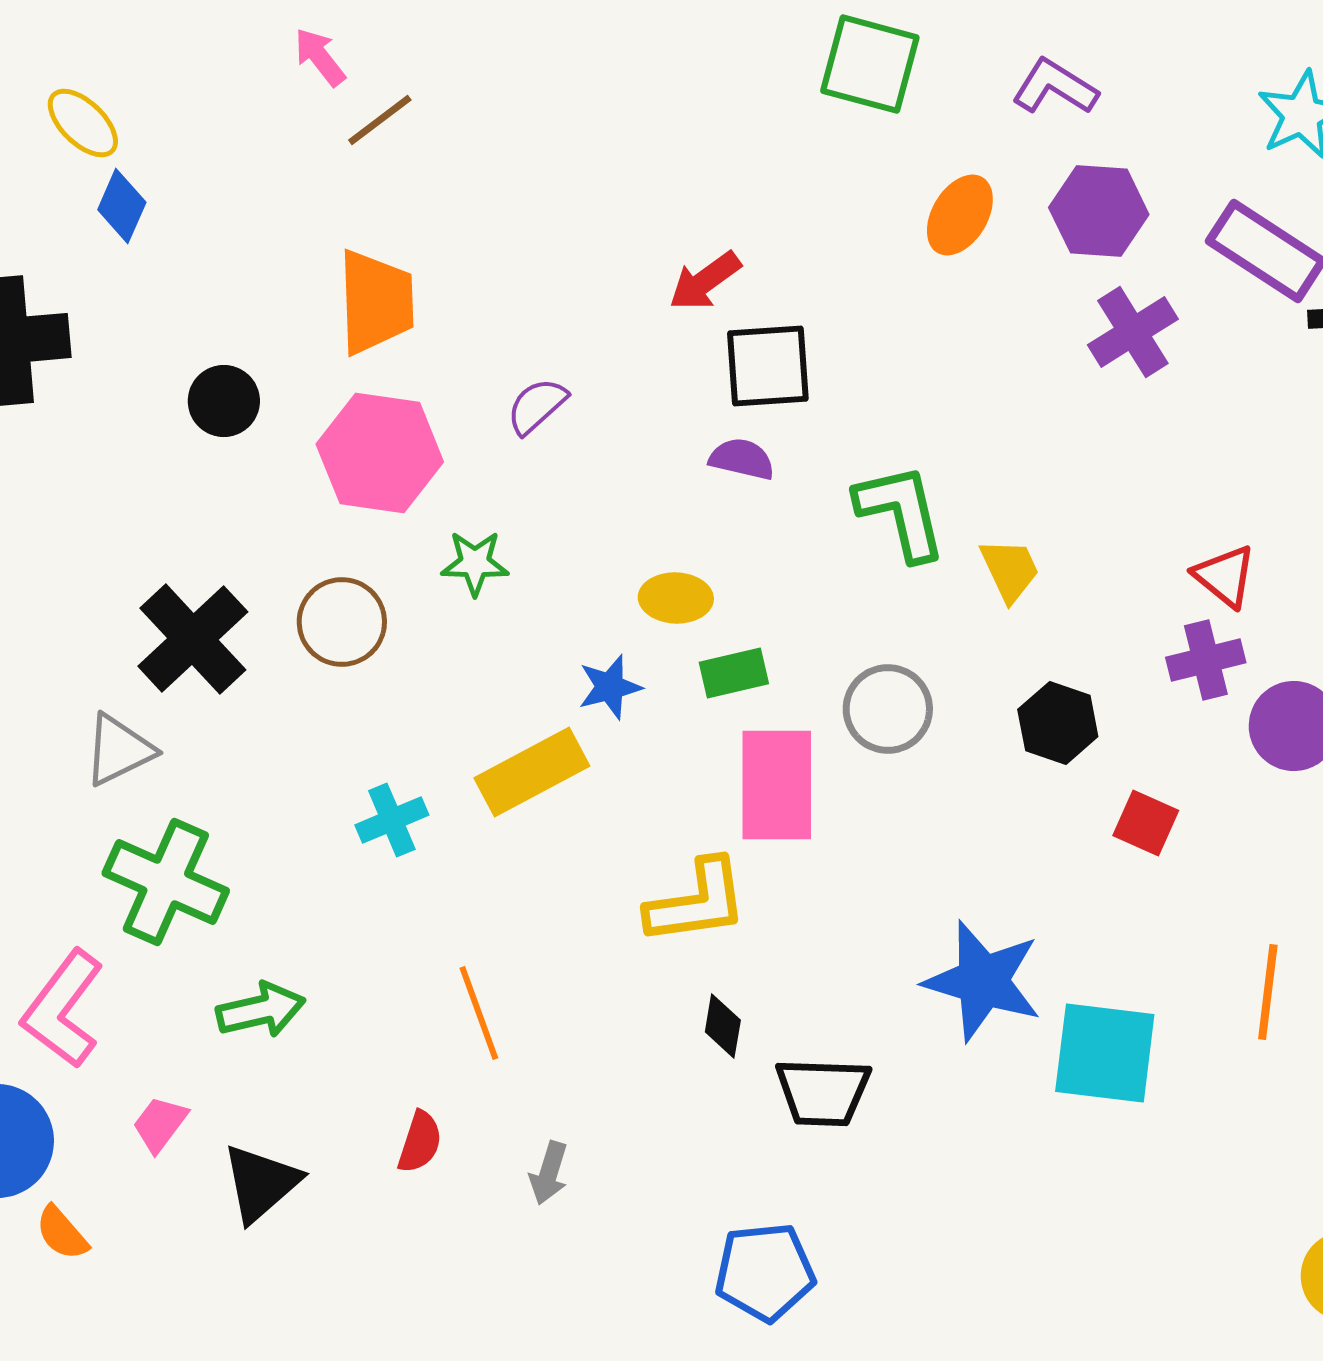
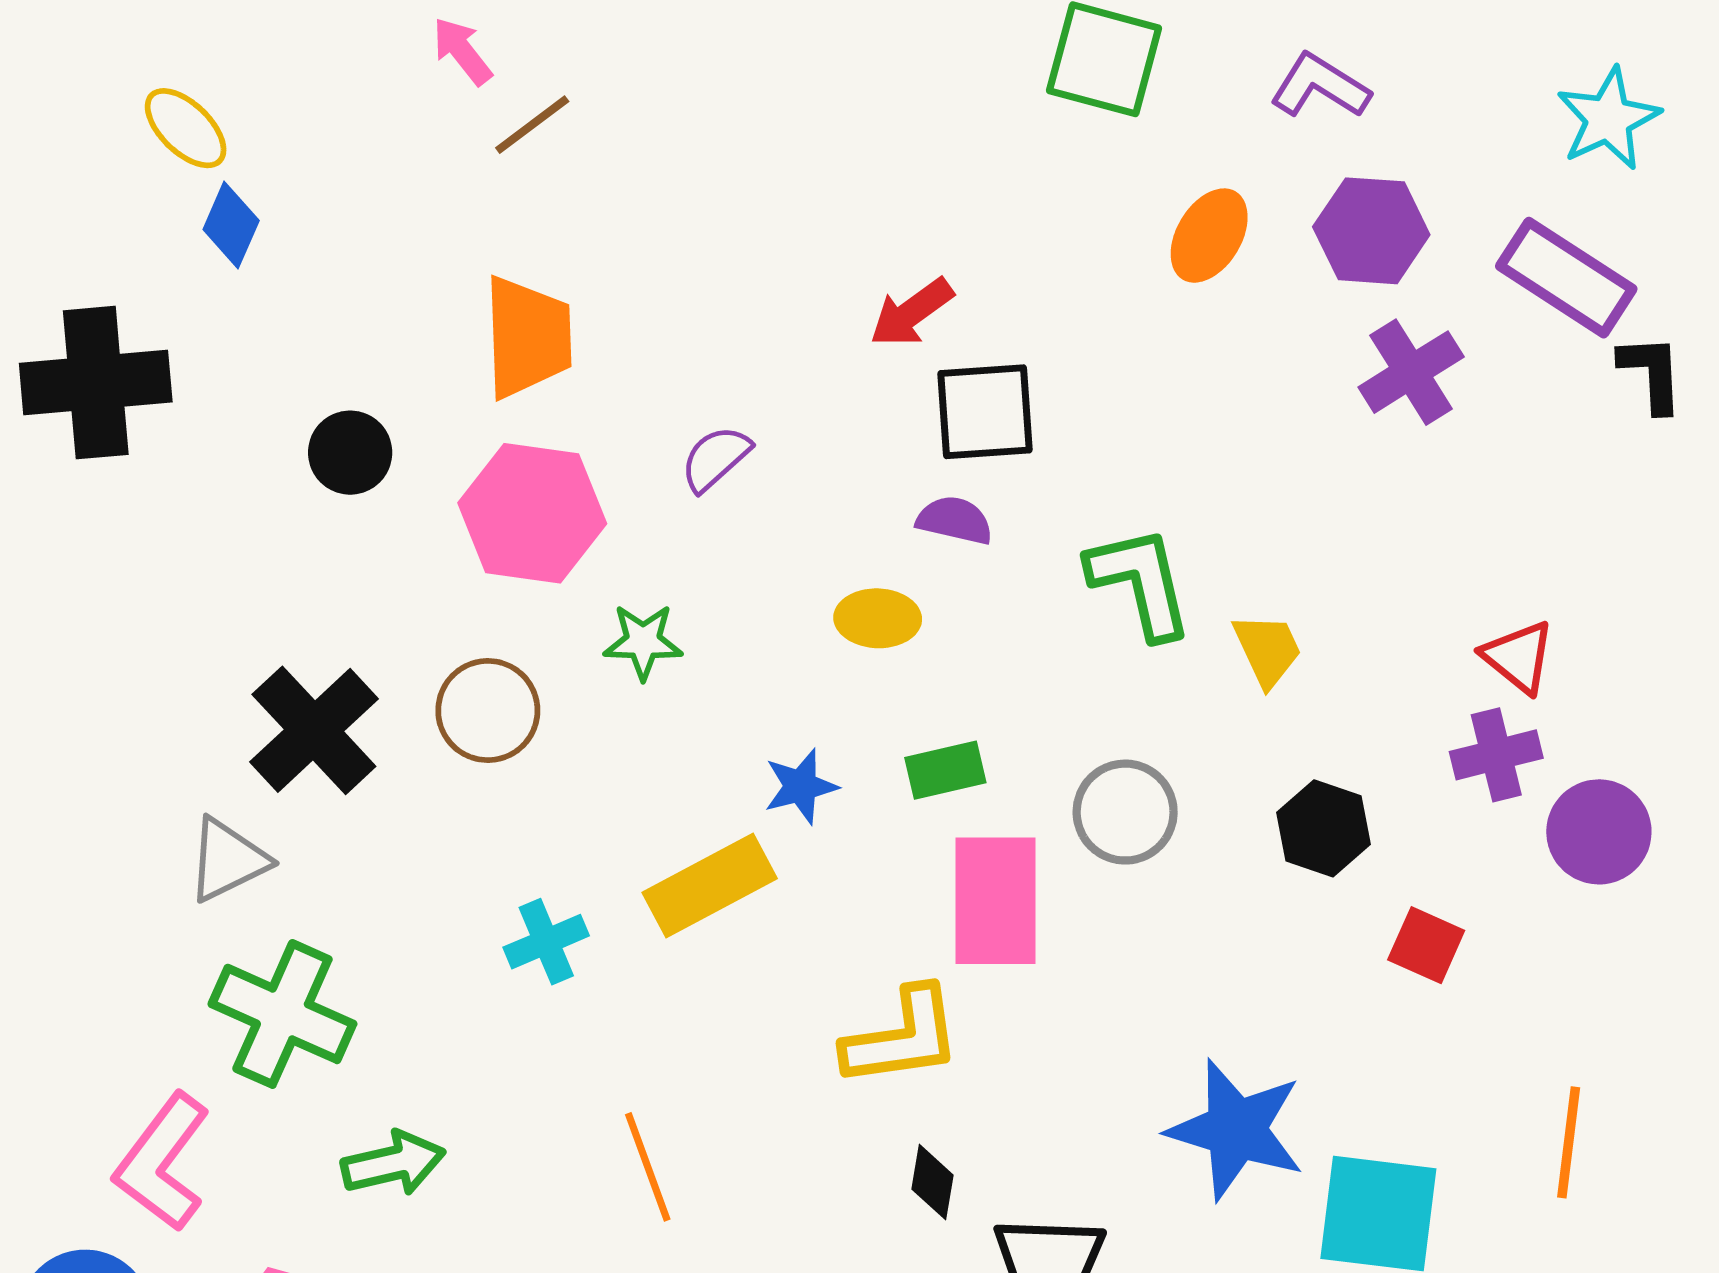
yellow ellipse: (676, 598) -> (878, 618), moved

